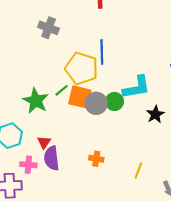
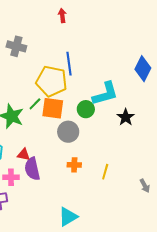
gray circle: (96, 103) -> (68, 132), moved
red triangle: (44, 142) -> (24, 155), turned -48
yellow line: (138, 171) -> (105, 172), moved

